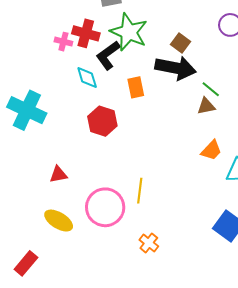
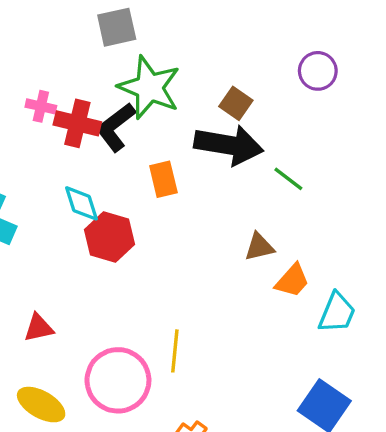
red cross: (86, 33) -> (77, 123), moved
cyan diamond: (87, 78) -> (82, 203), moved
brown triangle: (206, 106) -> (259, 247), moved

